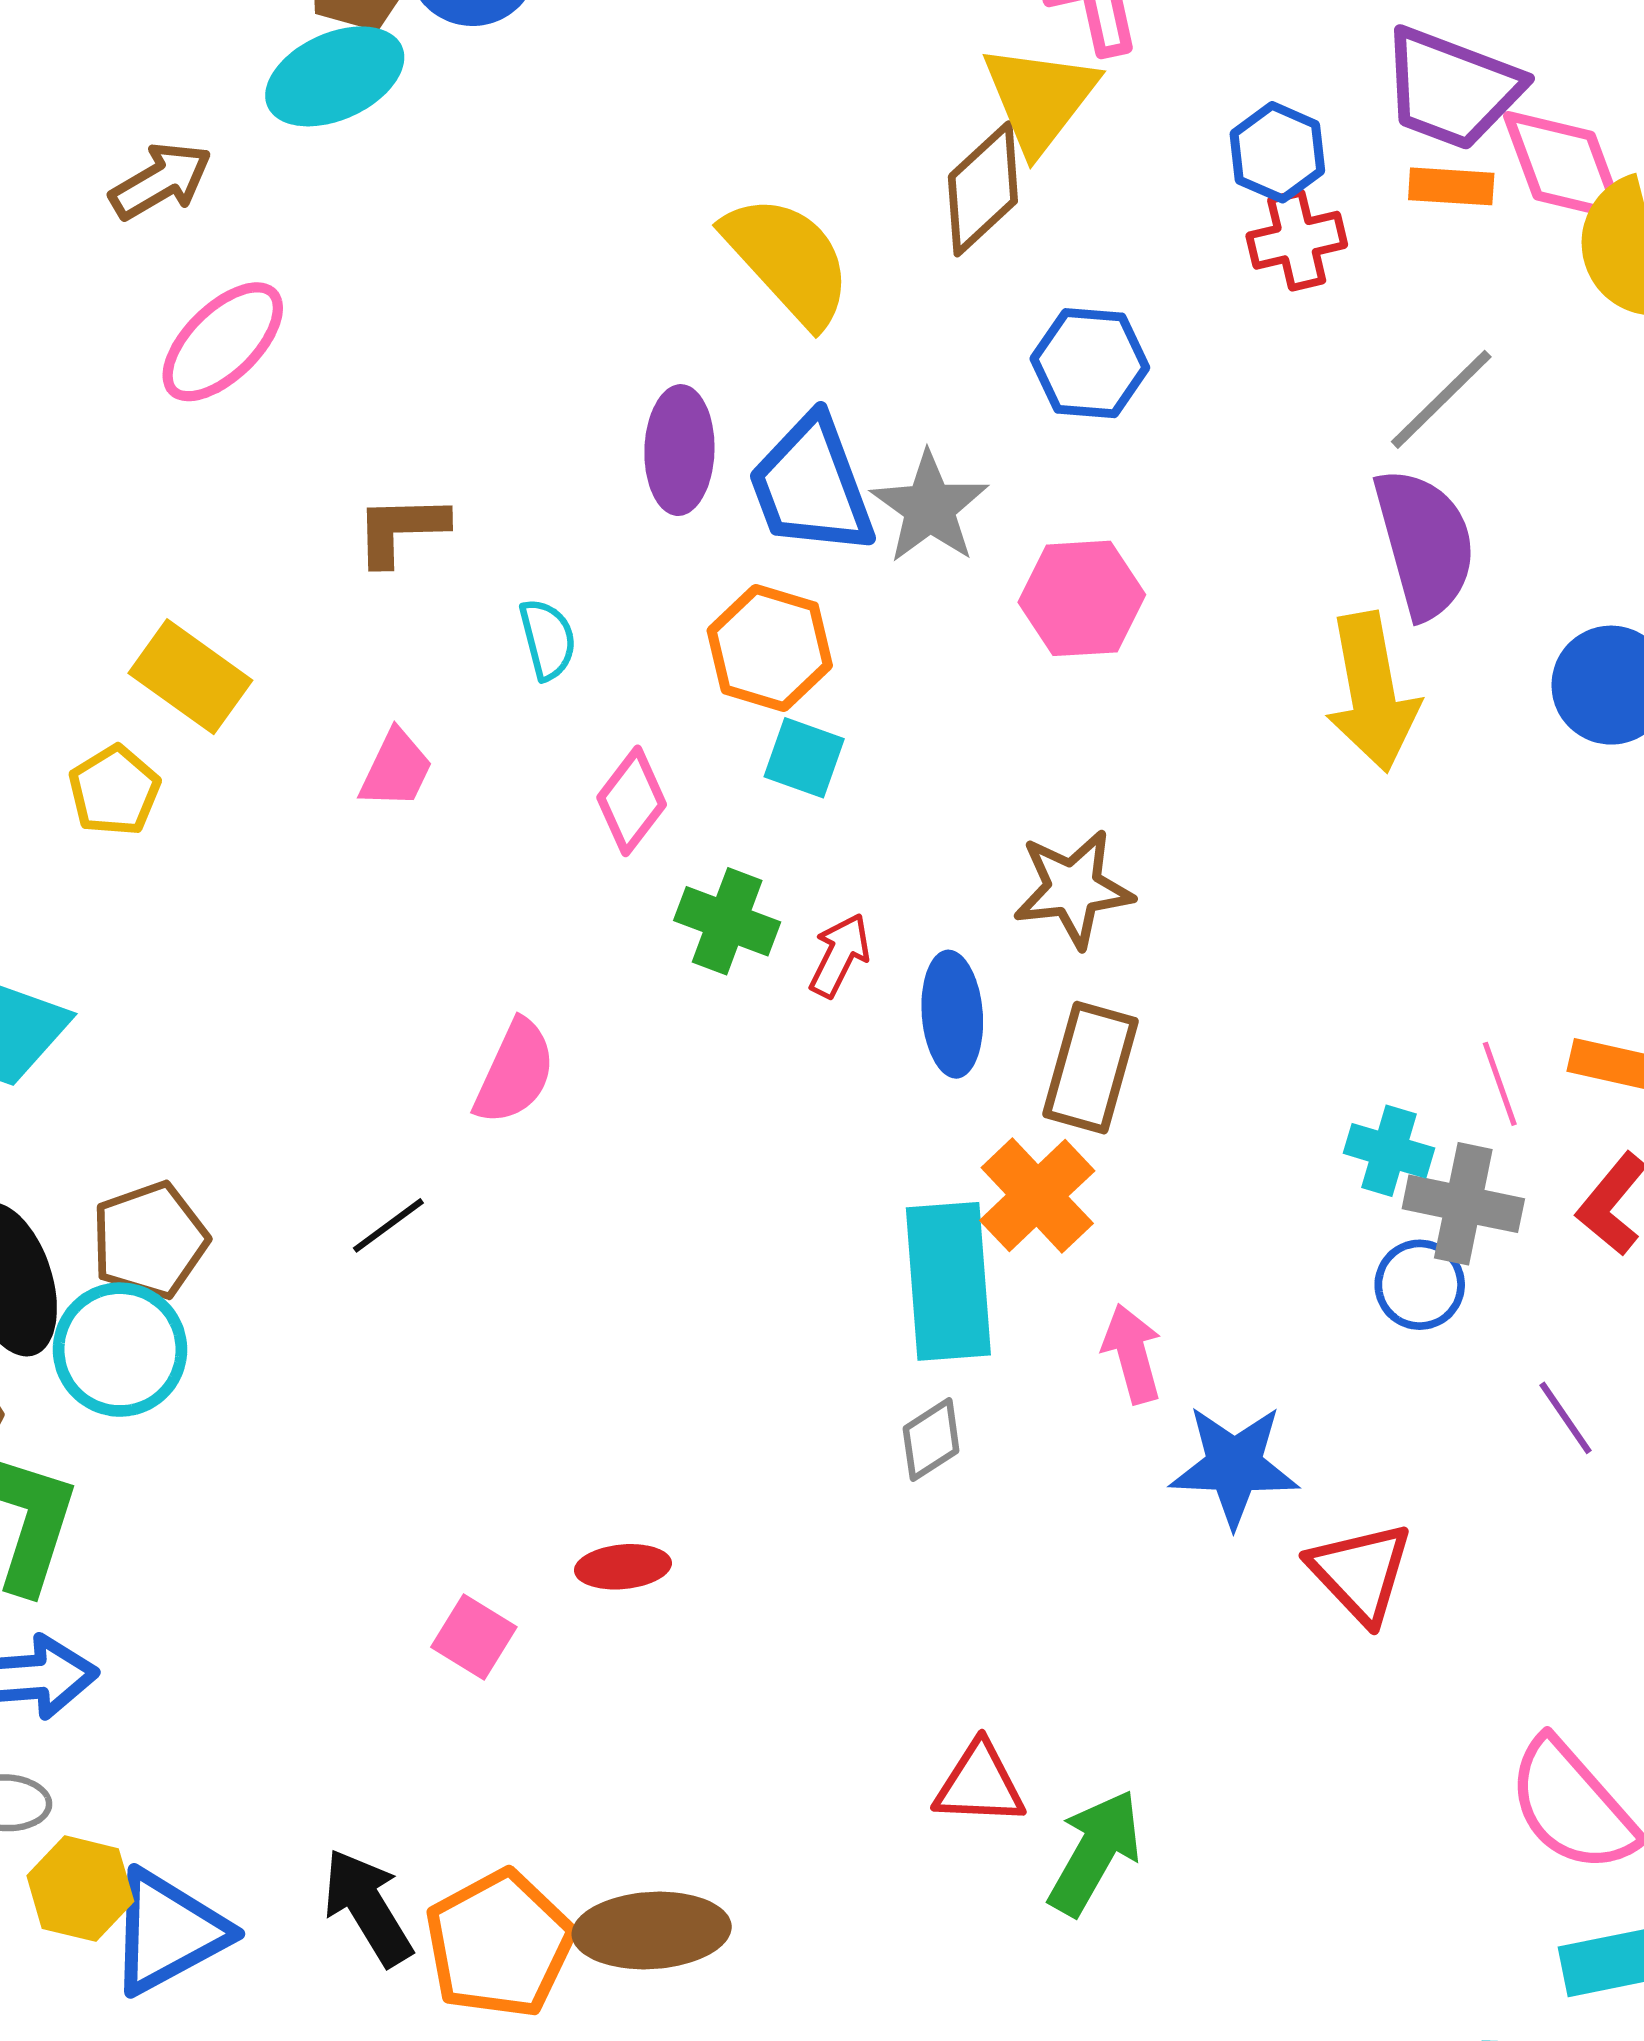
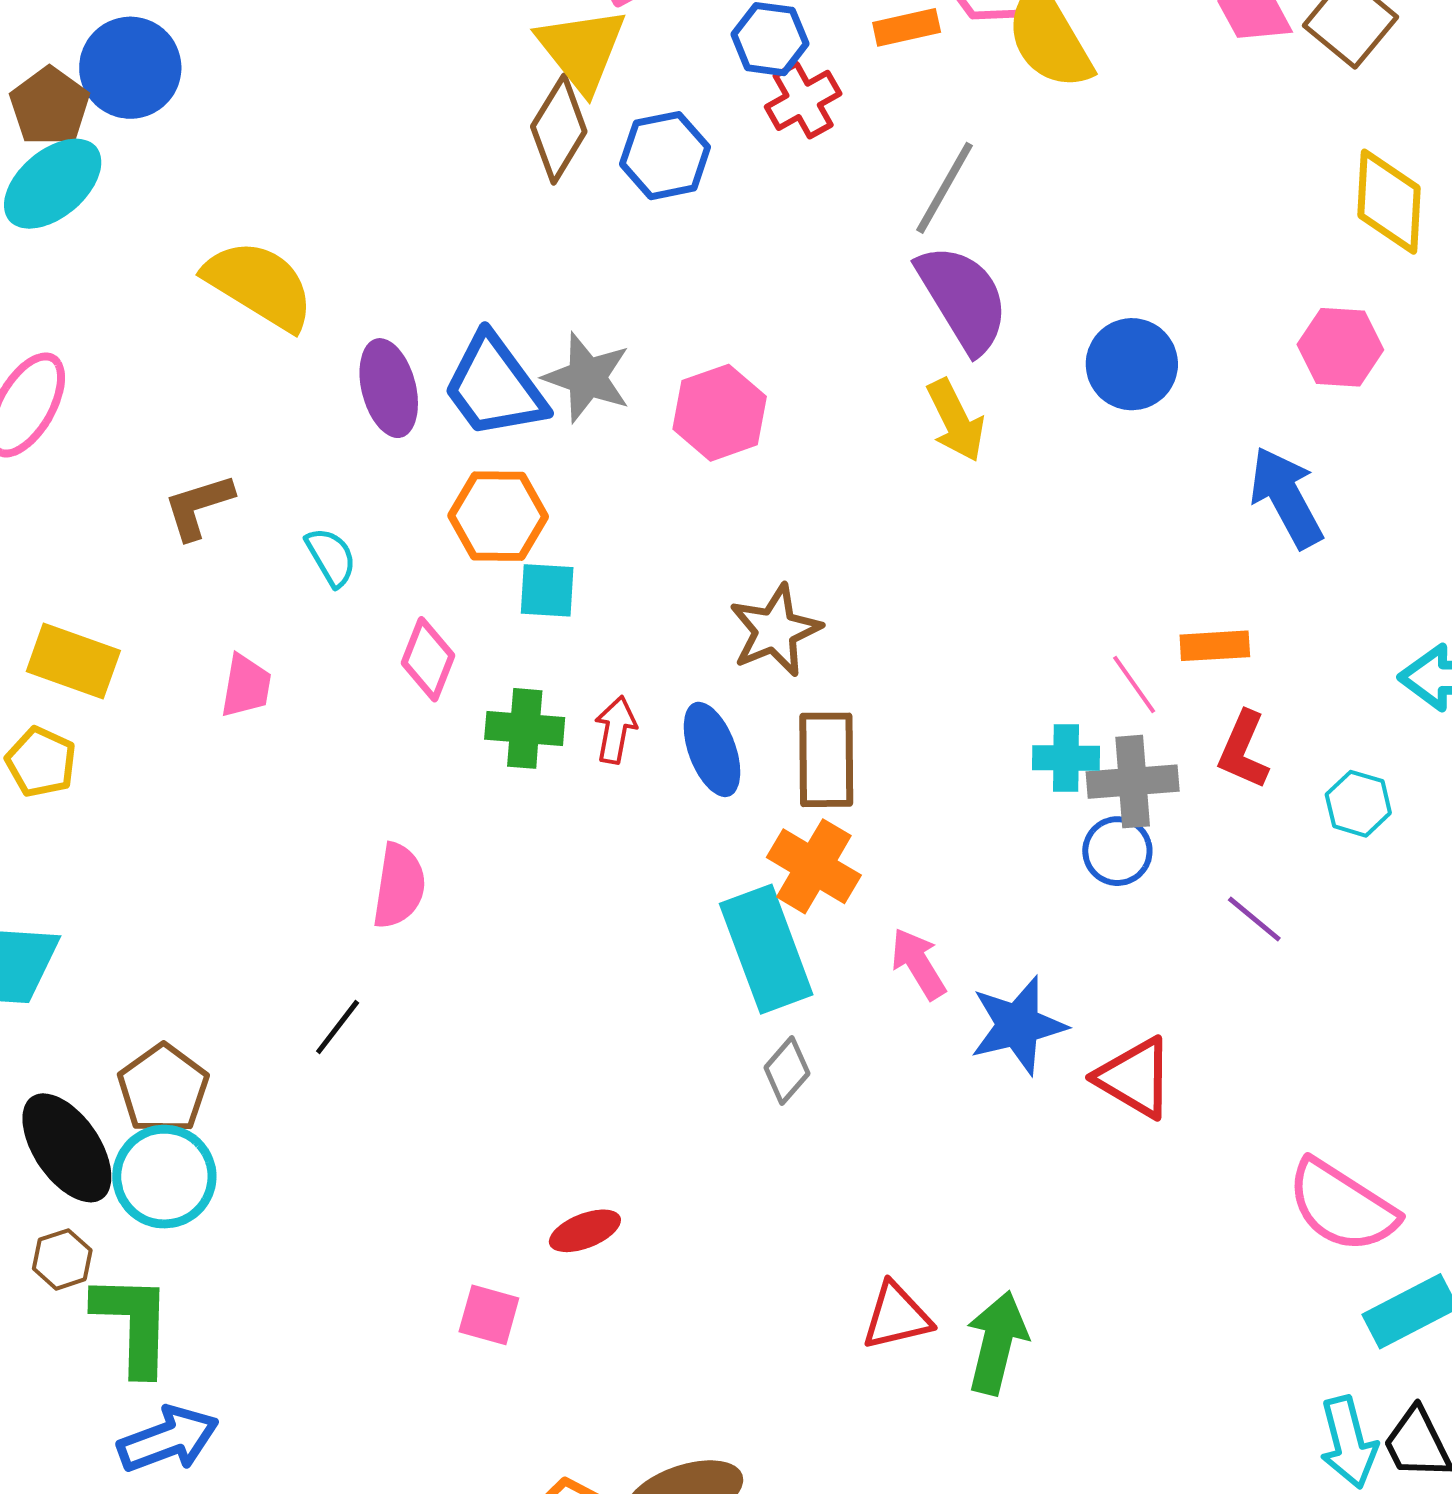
yellow semicircle: (788, 260) -> (259, 285), moved
blue hexagon: (1090, 363) -> (665, 156), moved
yellow arrow: (1372, 692) -> (956, 420), size x0.7

